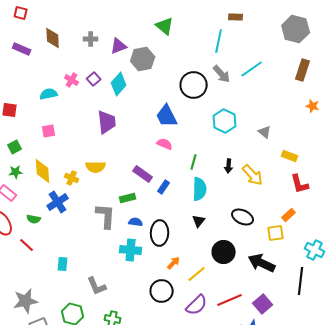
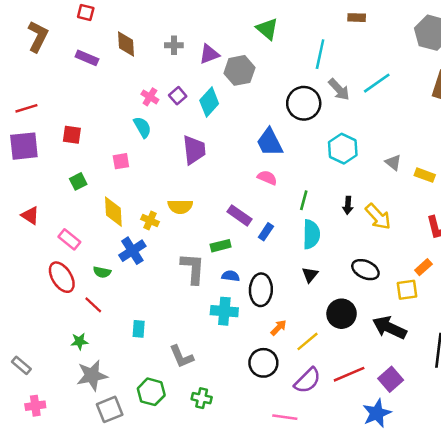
cyan line: (219, 41) -> (320, 54), moved
cyan semicircle: (49, 94) -> (142, 127), moved, turned 72
yellow rectangle: (290, 156) -> (425, 175), moved
green star: (16, 172) -> (79, 341), moved

